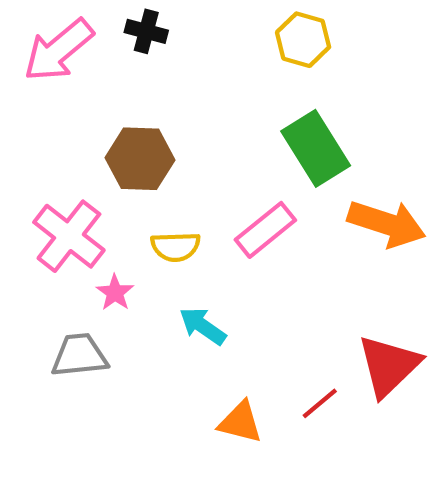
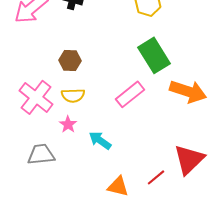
brown hexagon: (140, 159) -> (70, 60), size x0.7
yellow semicircle: (176, 247) -> (73, 95), moved
pink star: (115, 293) -> (68, 124), moved

